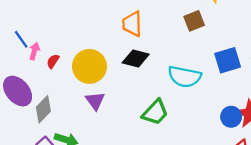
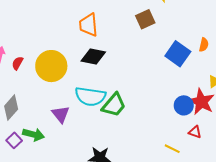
blue square: (228, 60) -> (178, 54), turned -35
cyan semicircle: (184, 77) -> (90, 96), moved
purple triangle: (95, 101) -> (61, 114), moved

